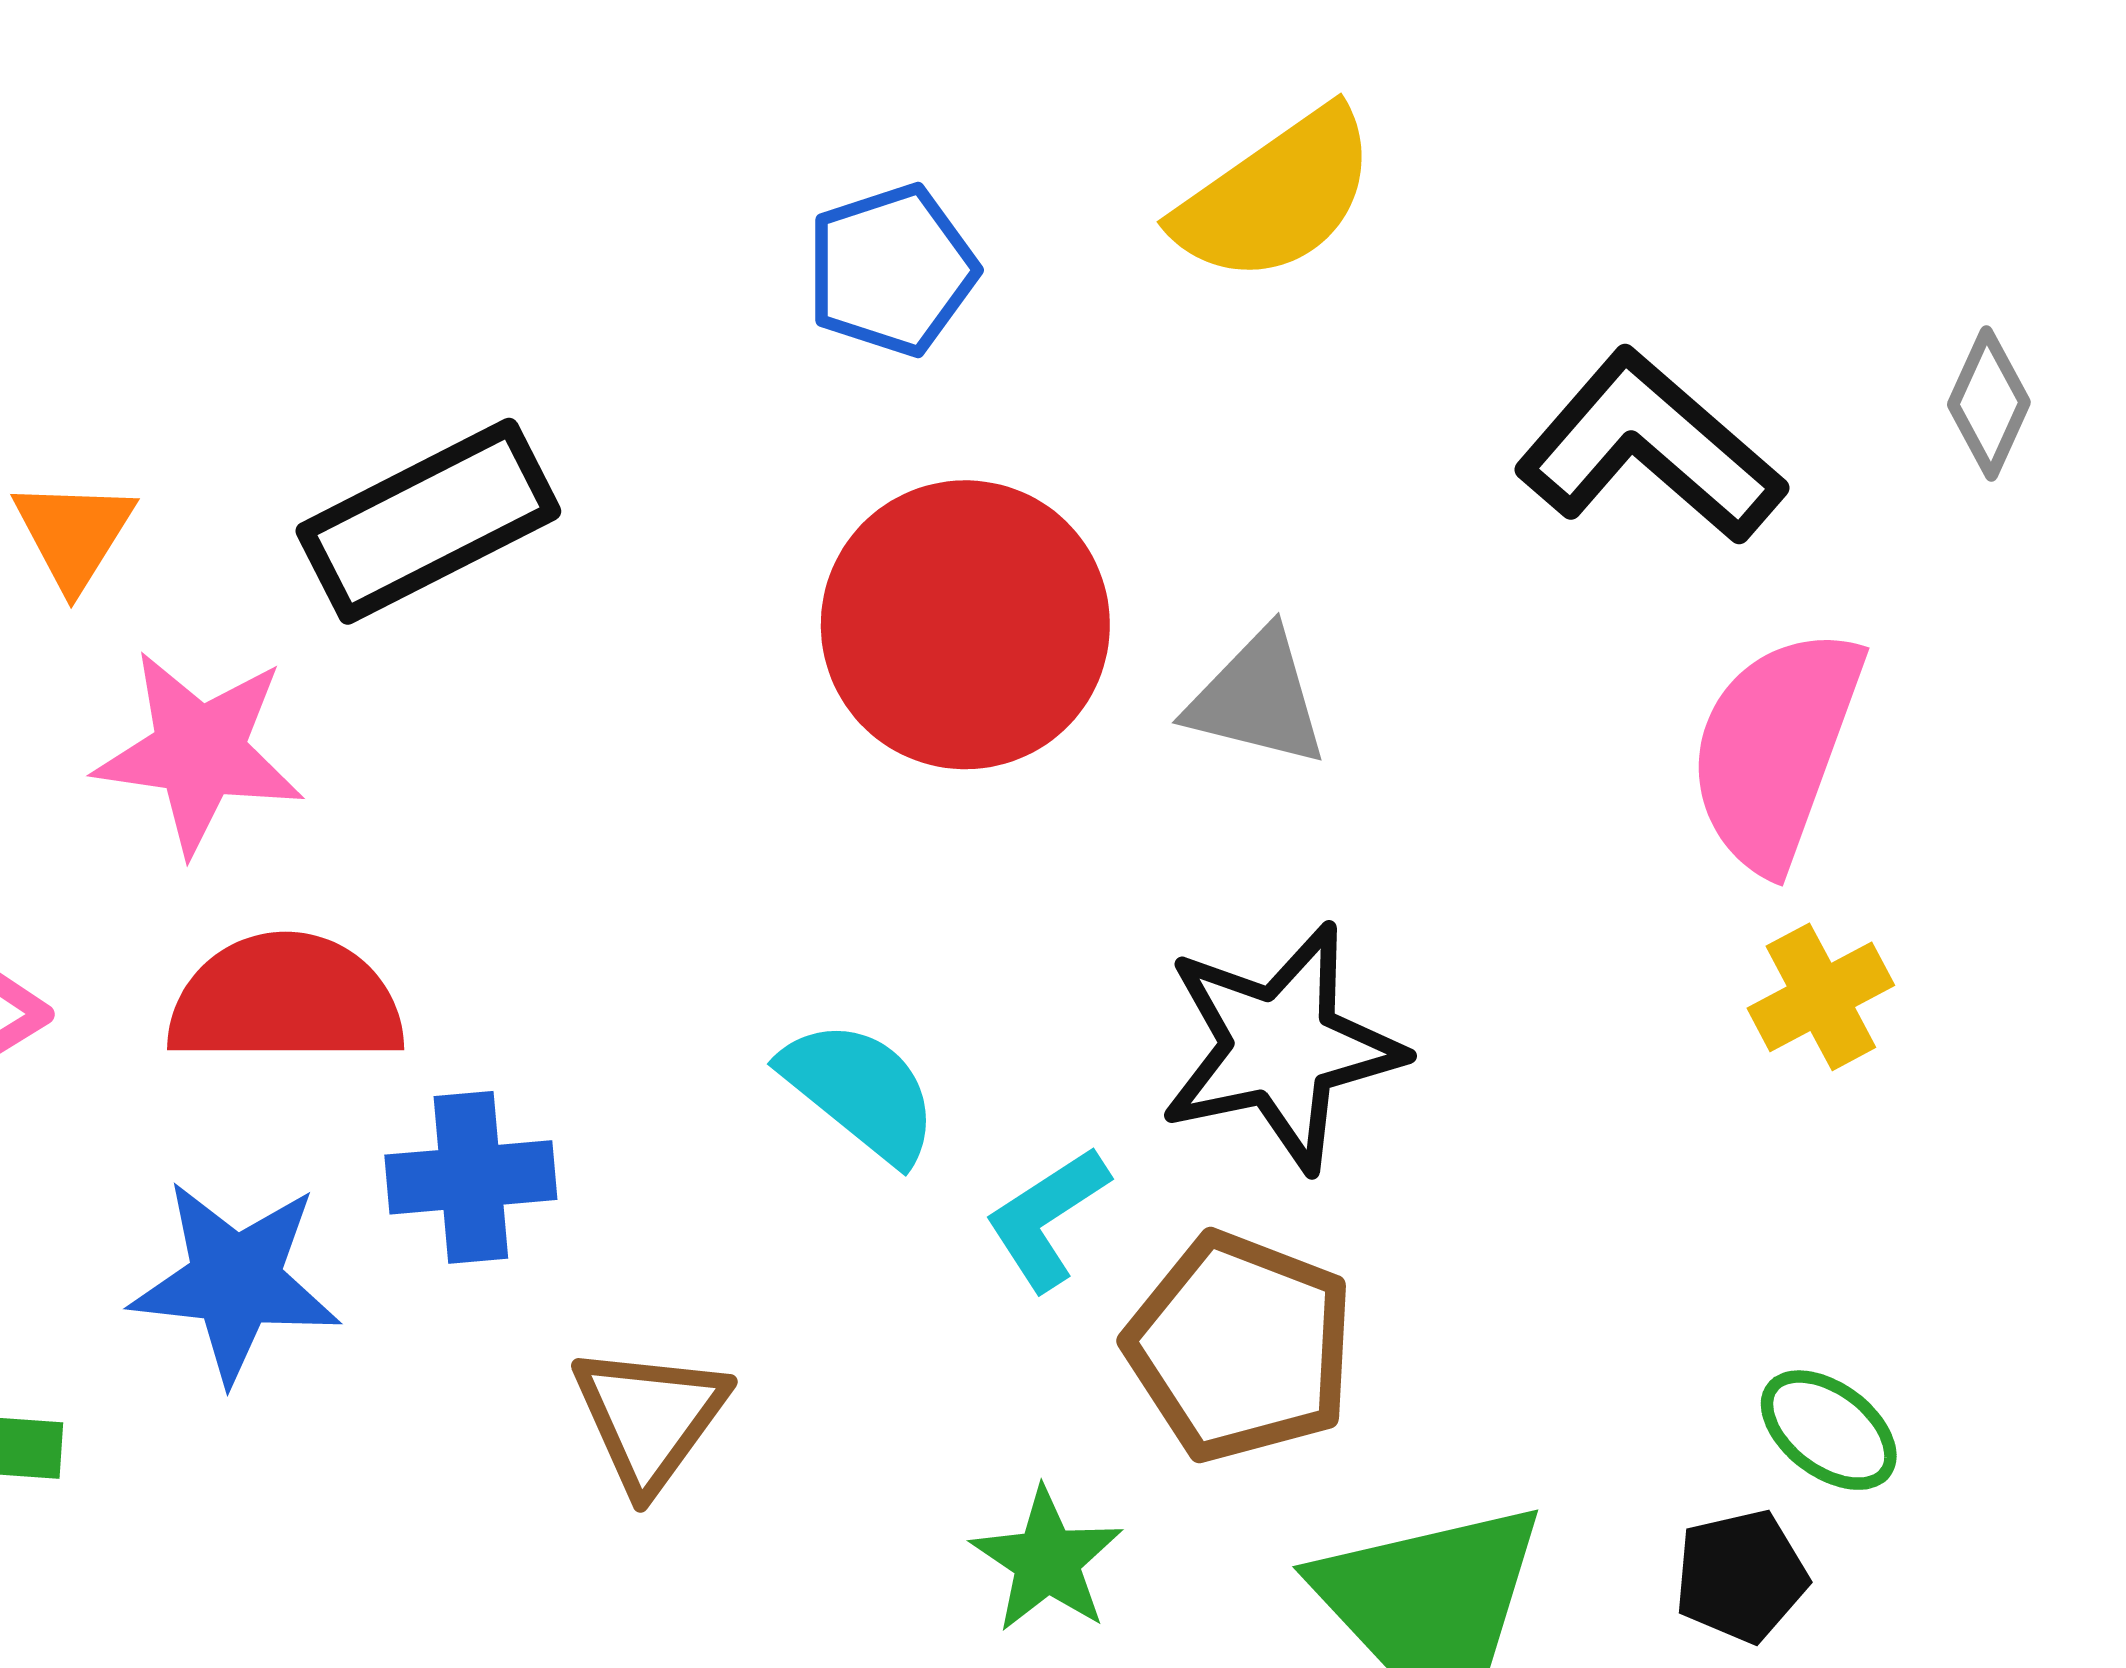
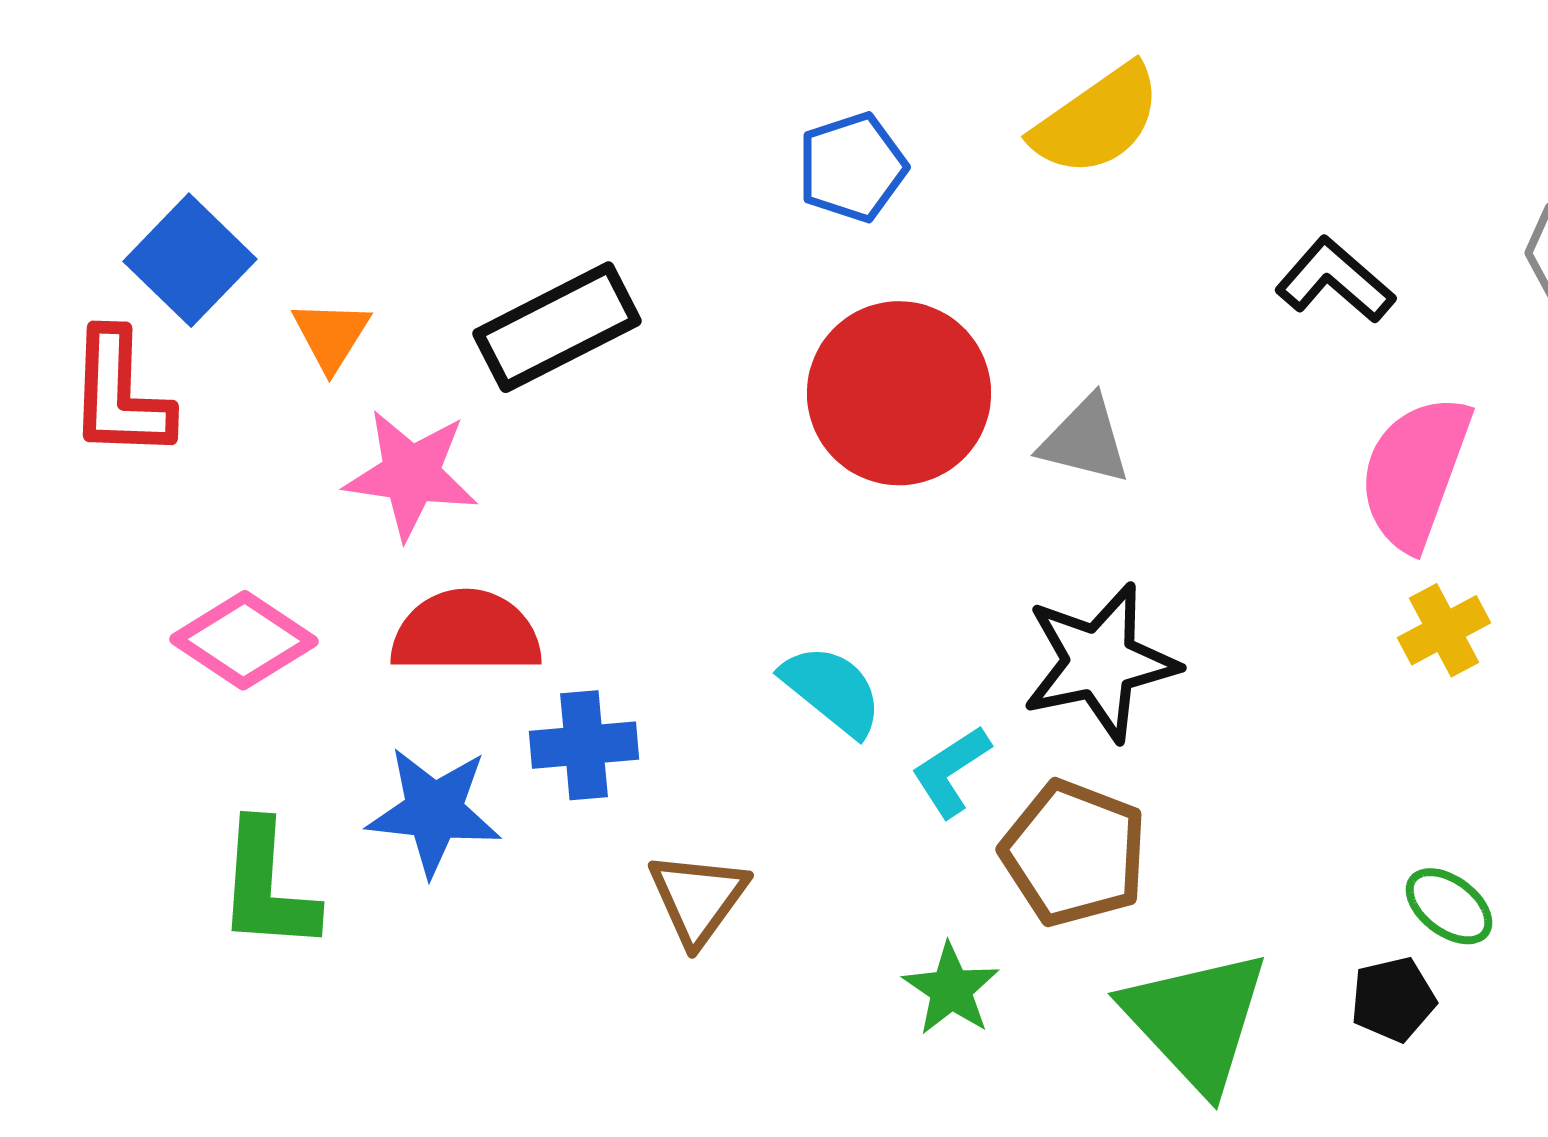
black L-shape: (1650, 447) -> (1335, 280), size x0.7

